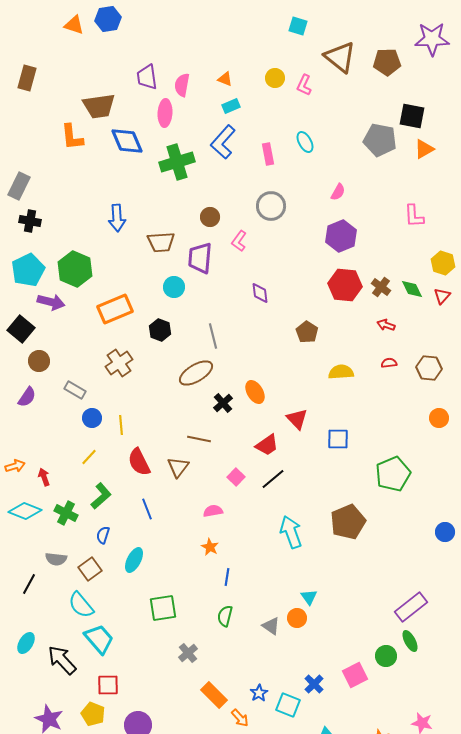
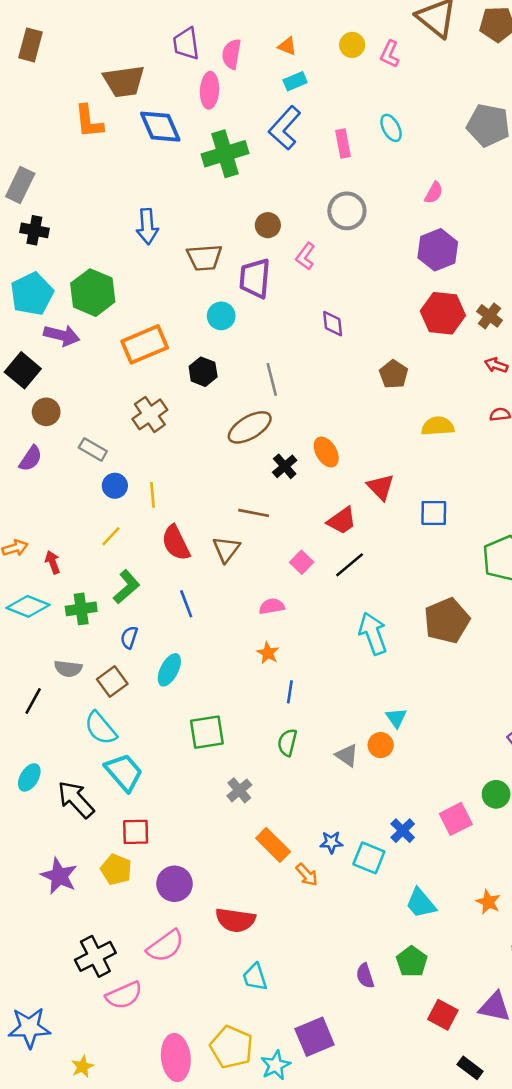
green cross: (66, 513) -> (81, 609), turned -35
blue star: (259, 693) -> (331, 842), turned 30

